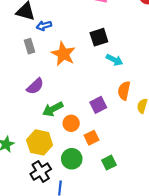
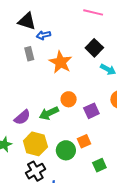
black square: (99, 37) -> (94, 48), turned -30
purple semicircle: (35, 86) -> (22, 117), moved
orange circle: (71, 123) -> (69, 99), moved
green circle: (72, 159) -> (66, 150), moved

